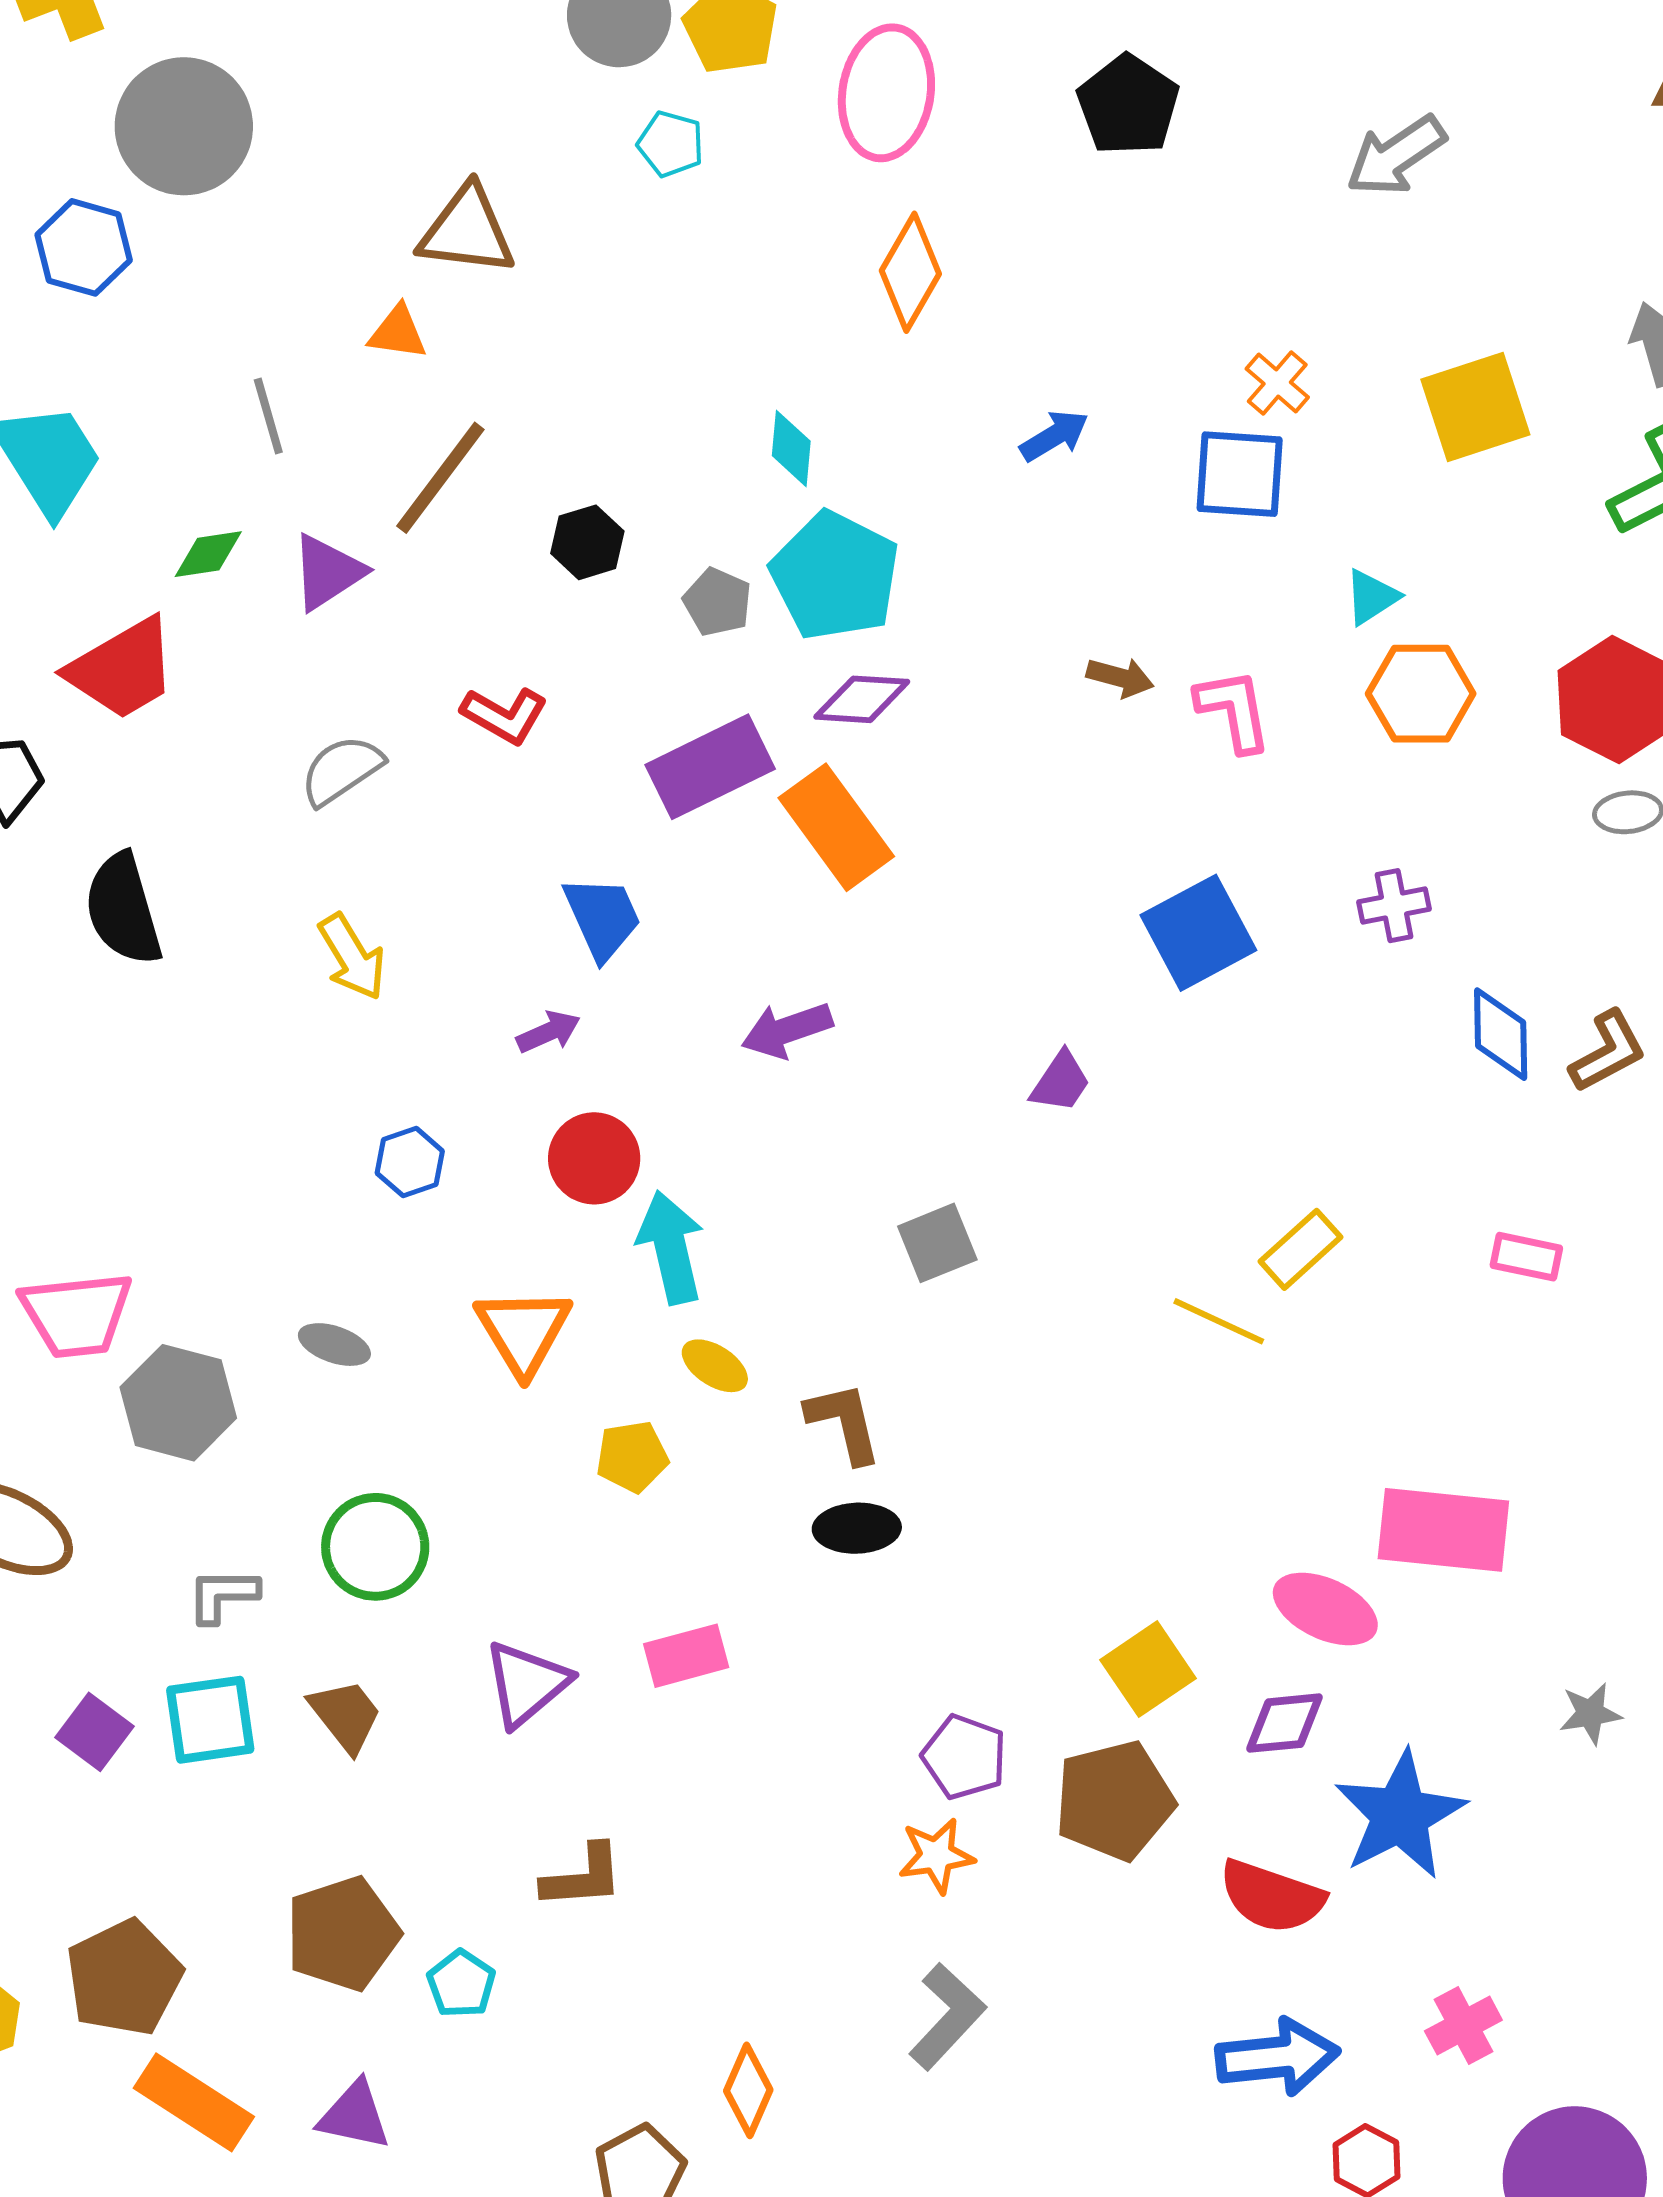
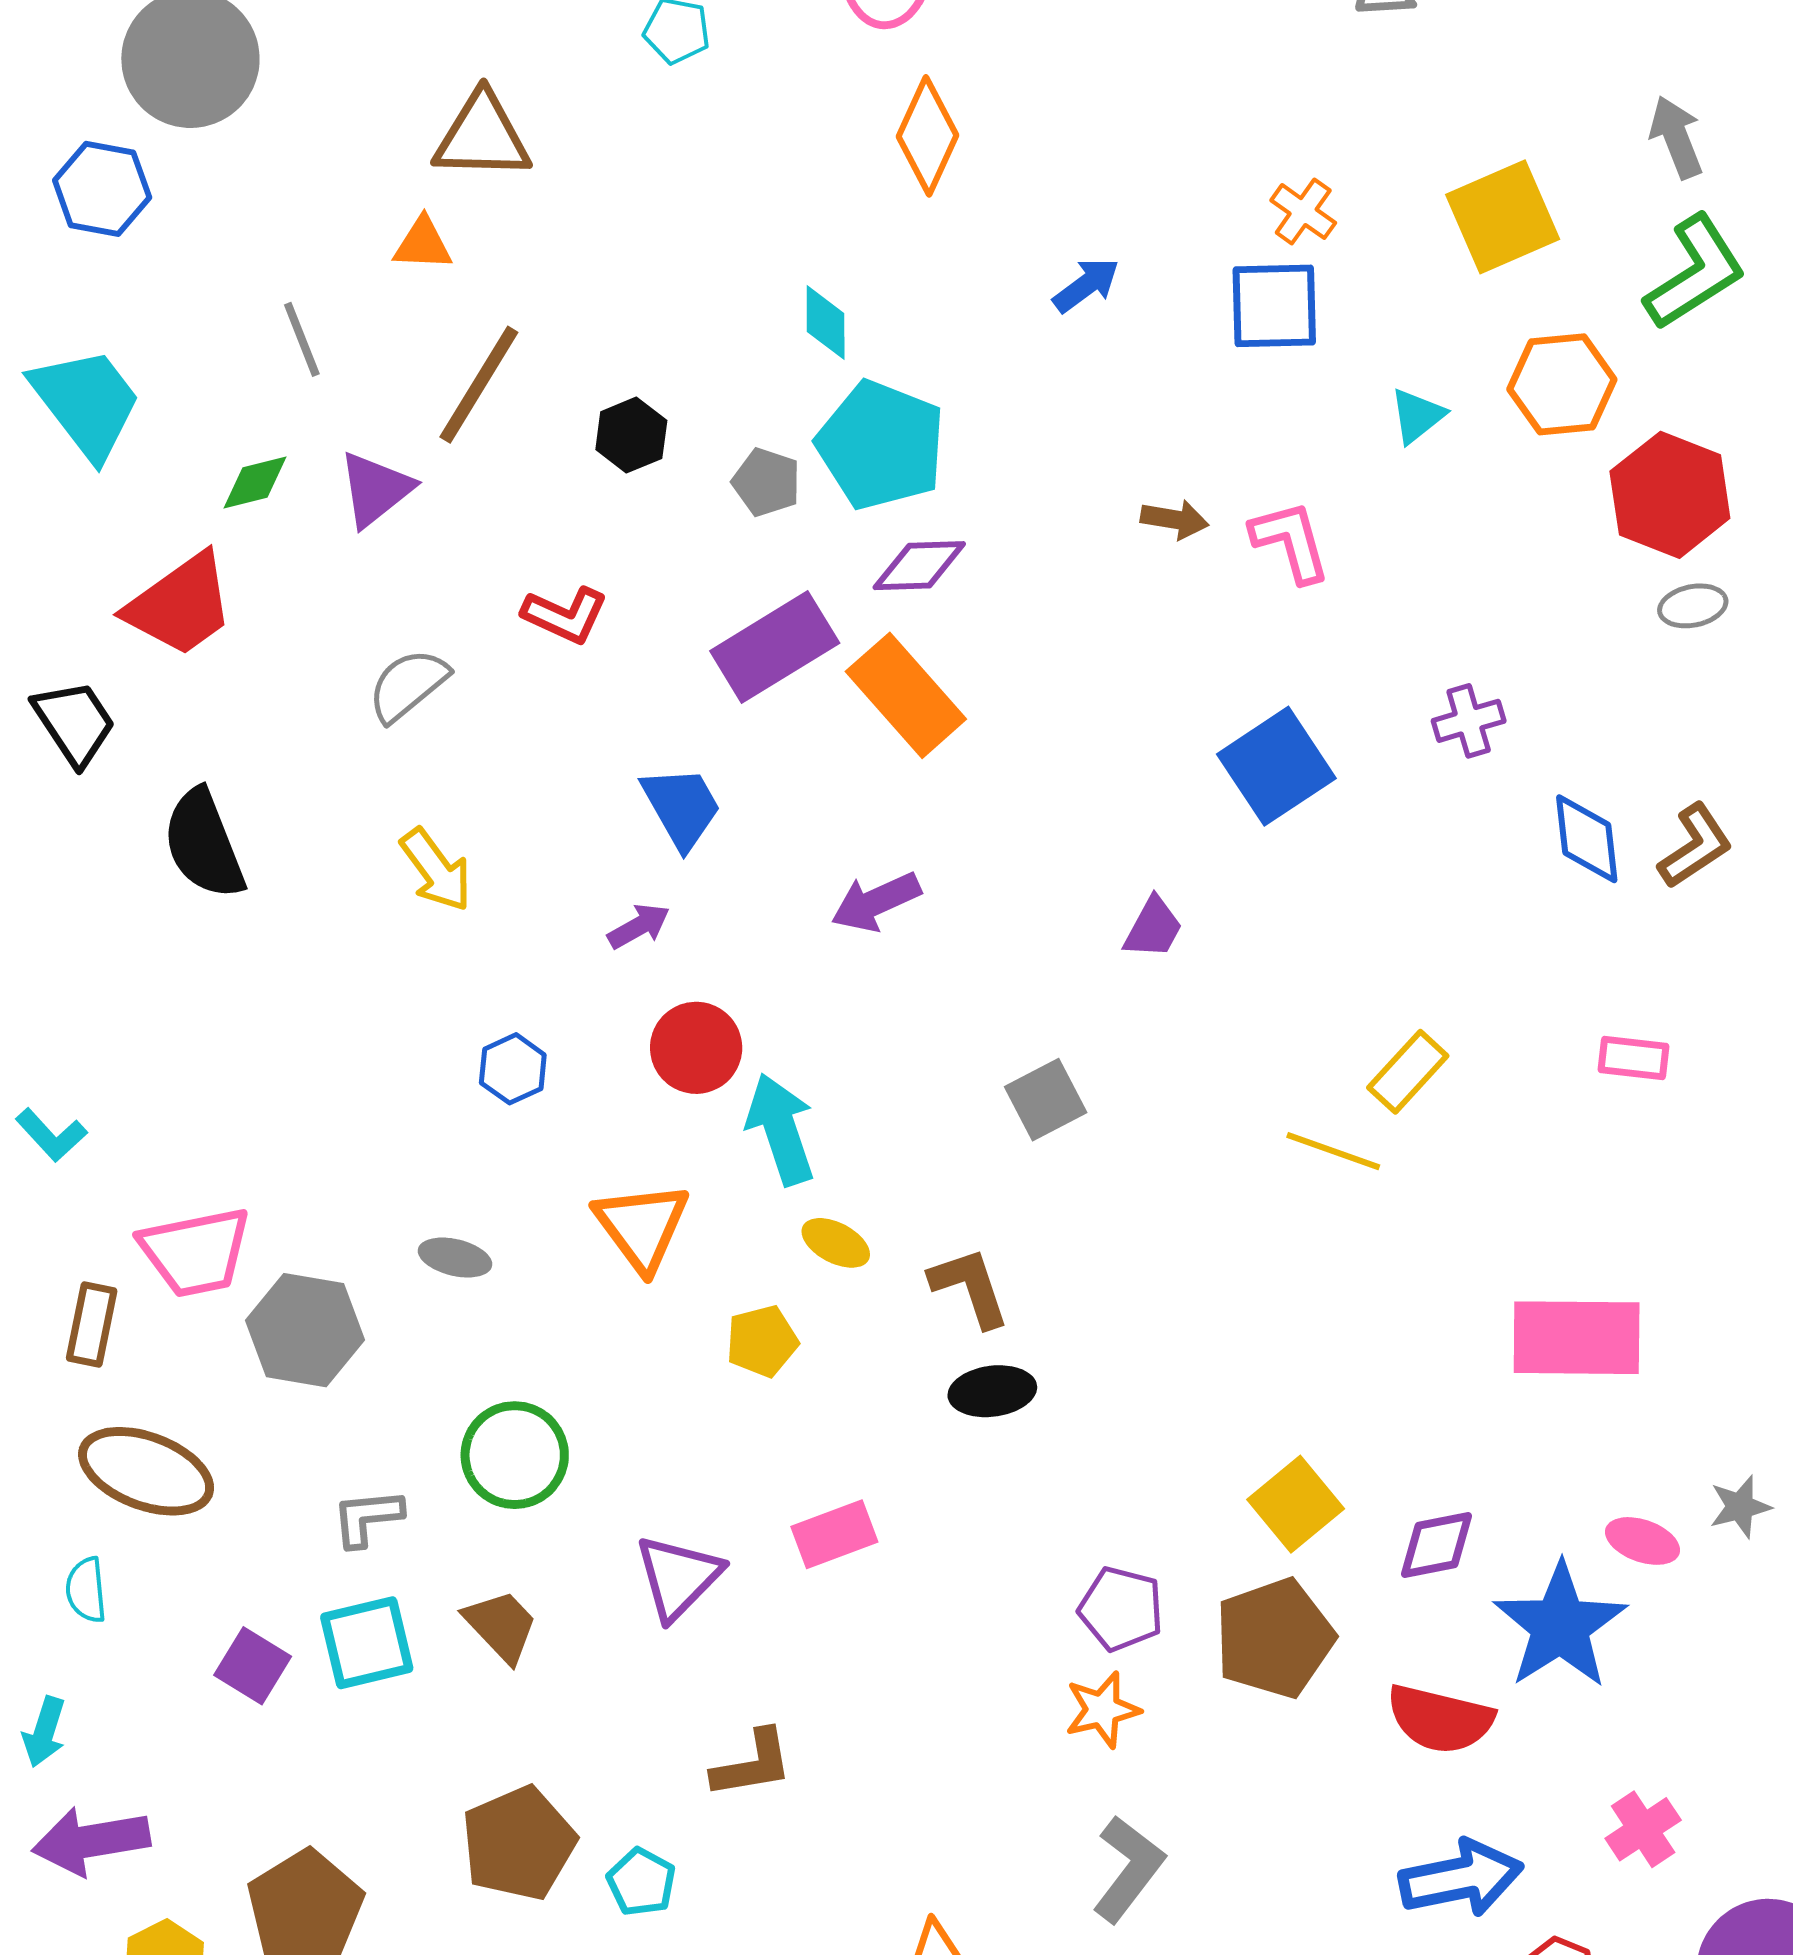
orange hexagon: (1421, 694) -> (1562, 384), moved
pink ellipse: (1325, 1609) -> (1643, 1541), moved, size x0.7

